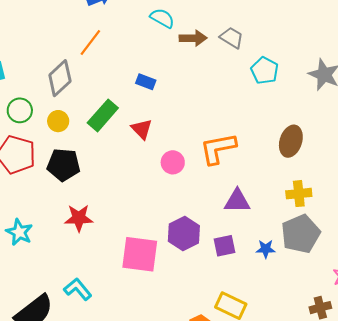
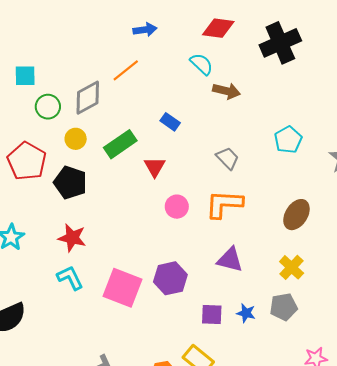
gray trapezoid: (232, 38) -> (228, 158), moved
green circle: (20, 110) -> (48, 107), moved
yellow cross: (299, 194) -> (292, 267), turned 35
gray pentagon: (301, 234) -> (284, 307), size x0.7
purple square: (225, 246) -> (212, 314), moved
cyan L-shape: (78, 289) -> (70, 278), moved

